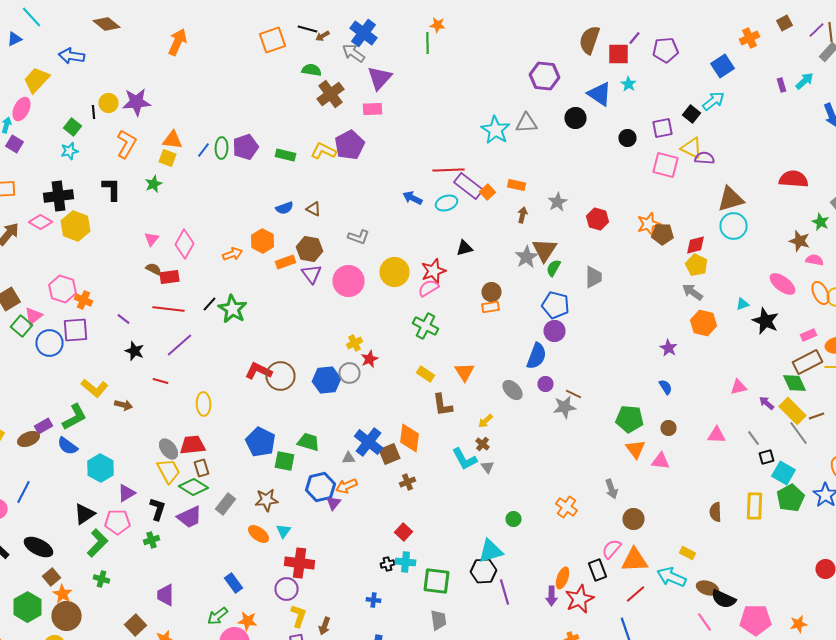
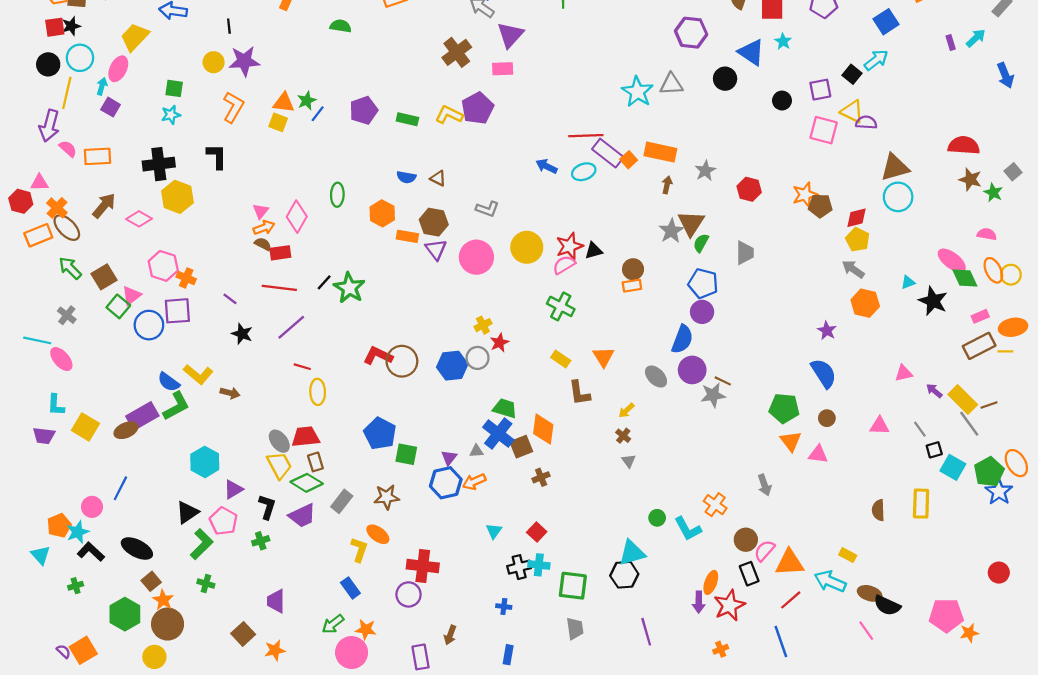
green semicircle: (312, 70) -> (341, 26), moved
black line: (94, 112) -> (229, 26), moved
green square: (72, 127) -> (174, 88), turned -30
green ellipse: (222, 148) -> (337, 195), moved
green star: (154, 184) -> (307, 101), moved
orange rectangle: (516, 185) -> (660, 152), size x1.6
blue semicircle: (284, 208) -> (406, 177), turned 30
pink diamond: (40, 222) -> (139, 219), moved
brown star: (800, 241) -> (970, 179), moved
black triangle: (464, 248) -> (594, 251), moved
orange arrow: (232, 254) -> (264, 228), moved
orange rectangle: (286, 262) -> (407, 236), turned 30
red line: (160, 381) -> (302, 367), moved
green diamond: (794, 383) -> (965, 278), moved
purple circle: (546, 384) -> (692, 370), size x1.6
blue semicircle: (666, 387) -> (824, 373), size x1.8
purple rectangle: (44, 426) -> (142, 416), size x1.6
green trapezoid: (308, 442) -> (505, 408), moved
blue semicircle: (68, 446) -> (169, 382), moved
cyan L-shape: (464, 459) -> (688, 529), moved
green pentagon: (790, 498) -> (989, 472), moved
purple triangle: (334, 503) -> (449, 458), moved
brown circle: (634, 519) -> (746, 540), moved
pink pentagon: (118, 522) -> (223, 521), turned 30
cyan triangle: (284, 531) -> (494, 531), moved
black cross: (388, 564) -> (519, 567), size x1.5
purple line: (504, 592) -> (646, 632), moved
yellow L-shape: (298, 616) -> (359, 550), moved
pink pentagon: (756, 620) -> (946, 615), moved

